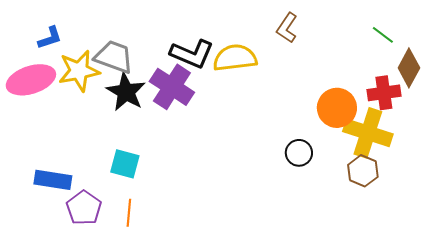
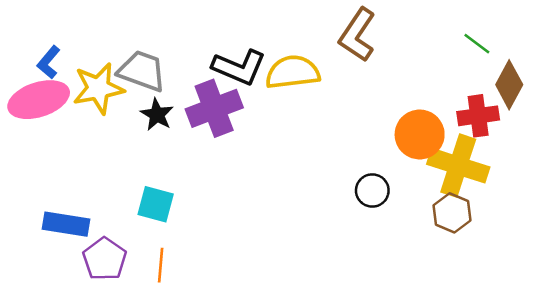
brown L-shape: (287, 28) -> (357, 35), size x1.4
blue L-shape: (50, 38) -> (49, 62), moved, turned 148
purple cross: (172, 87) -> (214, 108), turned 36
black star: (126, 92) -> (157, 115), size x0.7

